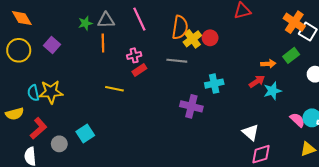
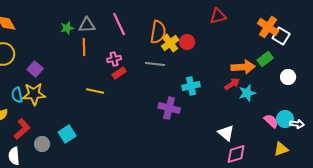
purple square: (52, 45) -> (35, 69), moved
orange arrow: (268, 64) -> (243, 67), size x1.6

